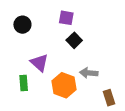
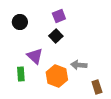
purple square: (66, 18) -> (59, 16), turned -32
black square: (74, 40) -> (56, 36), moved

